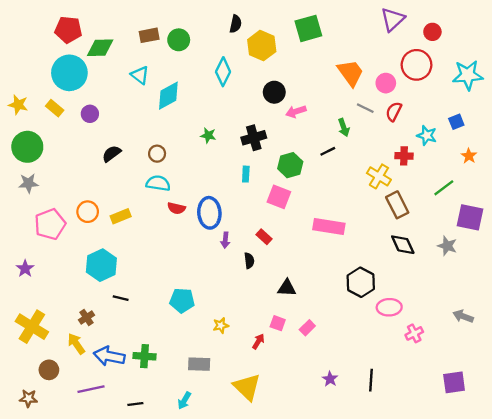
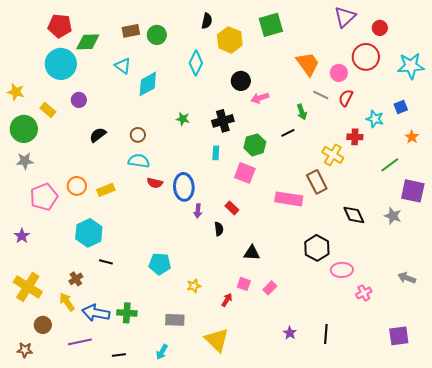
yellow rectangle: (55, 108) -> (48, 110), moved
brown rectangle: (397, 205) -> (317, 182), moved

